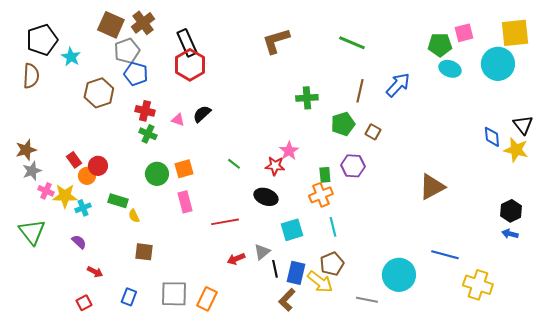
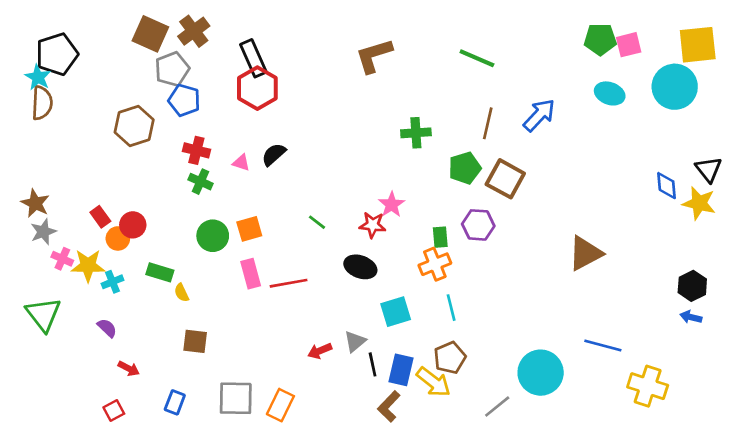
green pentagon: (440, 45) -> (600, 39), moved
cyan star: (71, 57) -> (38, 77), moved
brown square: (373, 132) -> (505, 179), size x1.8
brown star: (26, 150) -> (35, 203), turned -30
red line: (225, 222) -> (289, 283), moved
gray line: (367, 300) -> (497, 406), turned -50

